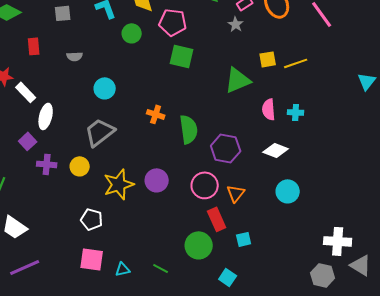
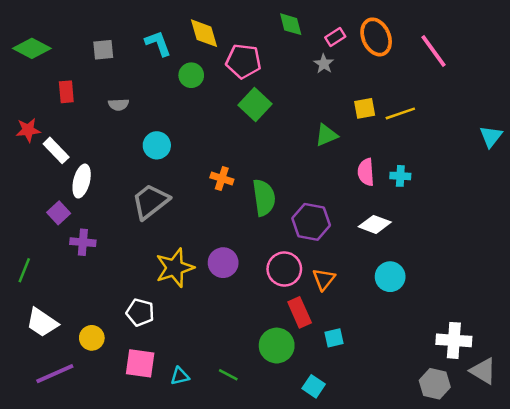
green square: (182, 56) -> (255, 105), turned 30
green triangle: (238, 80) -> (326, 135), size x0.7
yellow circle: (80, 166) -> (92, 338), moved

